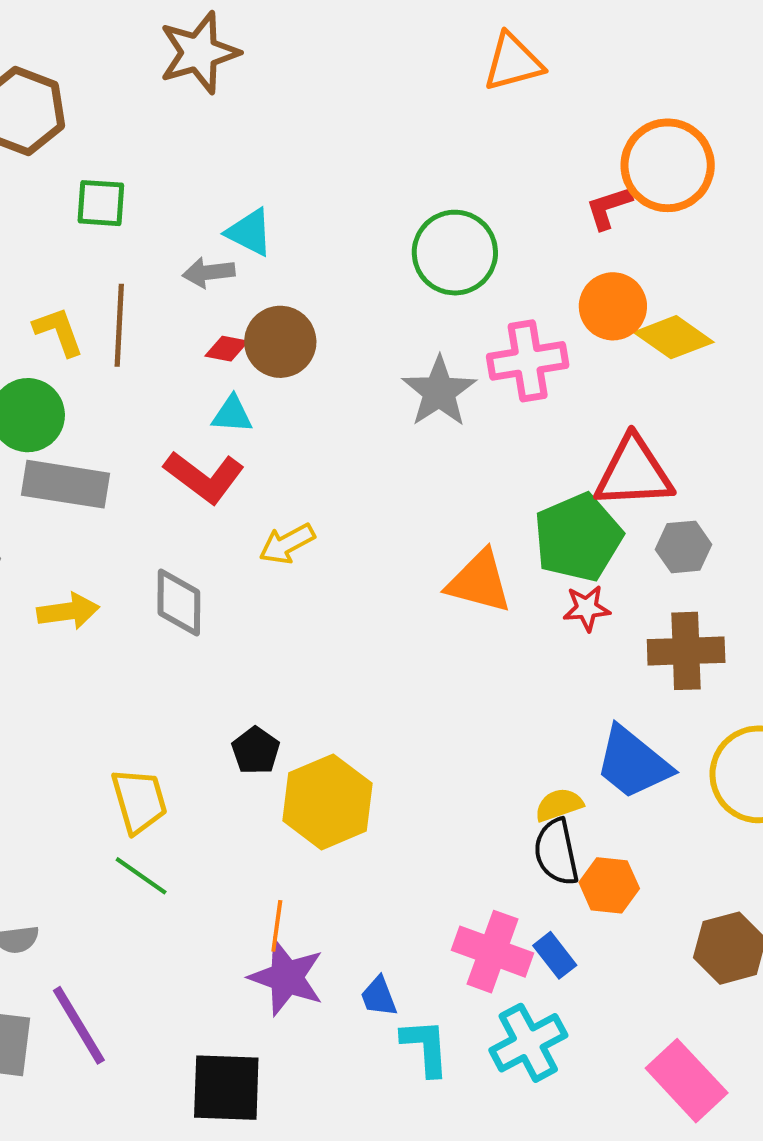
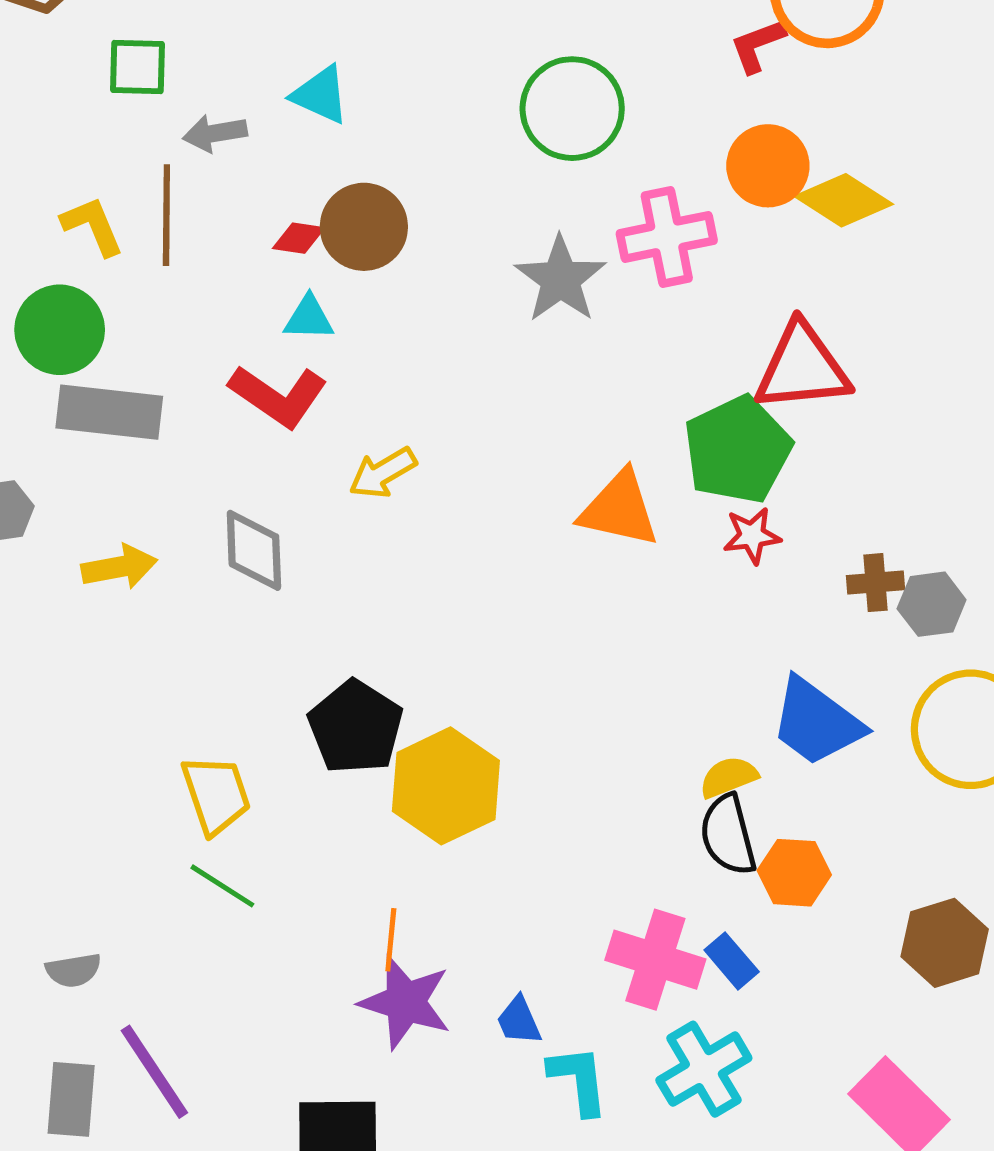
gray arrow: (209, 272) -> (215, 133), moved
gray hexagon: (684, 547) -> (932, 604), moved
brown cross: (686, 651) -> (876, 583), size x0.6
black pentagon: (256, 751) -> (356, 727), size x1.6

